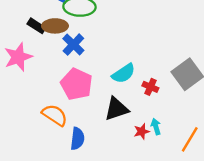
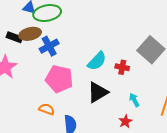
blue cross: (73, 45) -> (49, 46), turned 30
orange semicircle: (55, 115) -> (47, 109), size x0.7
red star: (142, 131) -> (125, 121), moved

